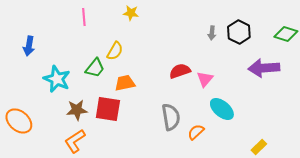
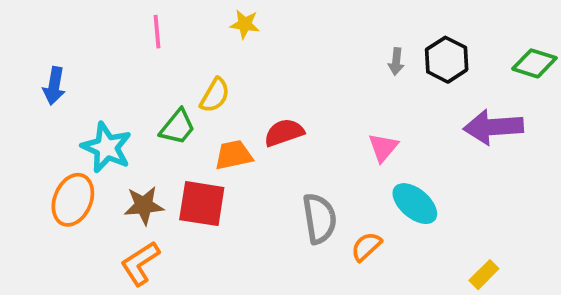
red semicircle: (180, 71) -> (284, 133), moved
orange ellipse: (19, 121) -> (73, 200), moved, turned 72

